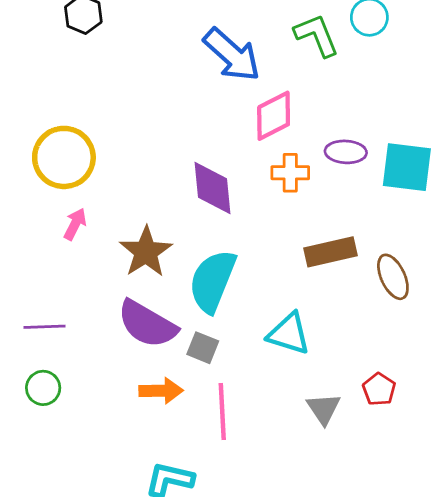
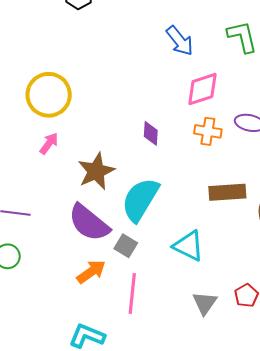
blue arrow: (232, 55) -> (180, 41), size x0.7
purple diamond: (212, 188) -> (151, 133), size x0.6
orange arrow: (161, 391) -> (91, 272), turned -44

